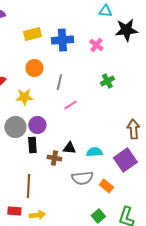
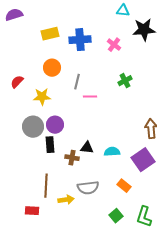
pink line: (70, 105) -> (90, 97), moved, turned 32
gray semicircle: (82, 178) -> (88, 188), moved
yellow arrow: (37, 215) -> (66, 200), moved

